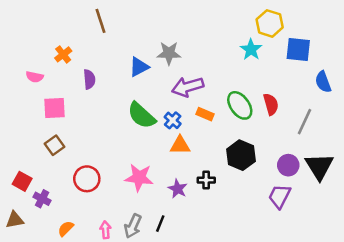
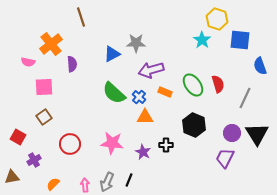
orange cross: (63, 54) -> (51, 44), size x1.6
red square: (22, 181) -> (18, 137), moved
purple cross: (42, 199) -> (34, 160), turned 32

